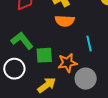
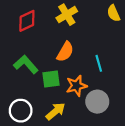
orange semicircle: (65, 21) -> (65, 52), moved, turned -60
white circle: (14, 69) -> (21, 111), moved

